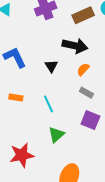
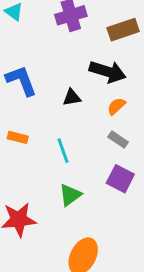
black triangle: (51, 66) -> (72, 97), turned 48

